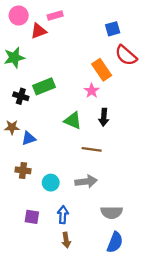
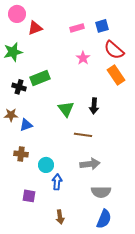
pink rectangle: (55, 15) -> (77, 28), moved
orange rectangle: (102, 70) -> (116, 75), moved
pink star: (92, 91) -> (83, 58), moved
green triangle: (73, 121) -> (66, 109), turned 30
gray arrow: (86, 181) -> (90, 164), moved
blue arrow: (63, 215) -> (57, 182), moved

